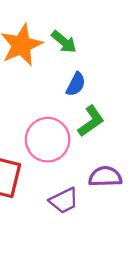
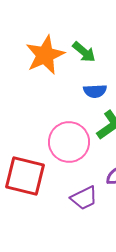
blue semicircle: (76, 84) -> (95, 91), turned 60

